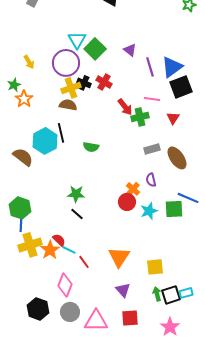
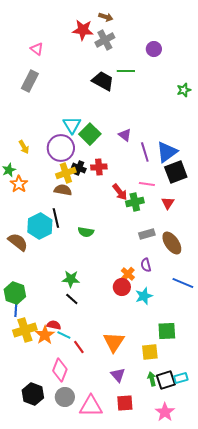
red cross: (104, 82) -> (99, 167), turned -35
green square: (174, 209) -> (167, 331), moved
red semicircle: (59, 240) -> (54, 325), turned -32

